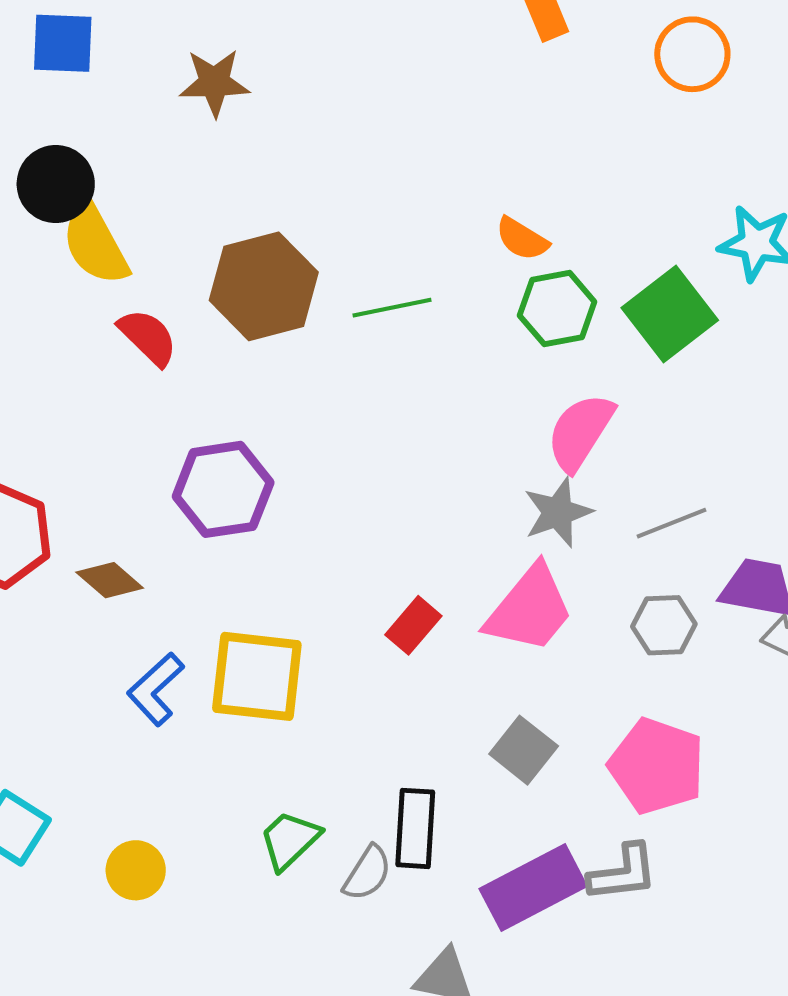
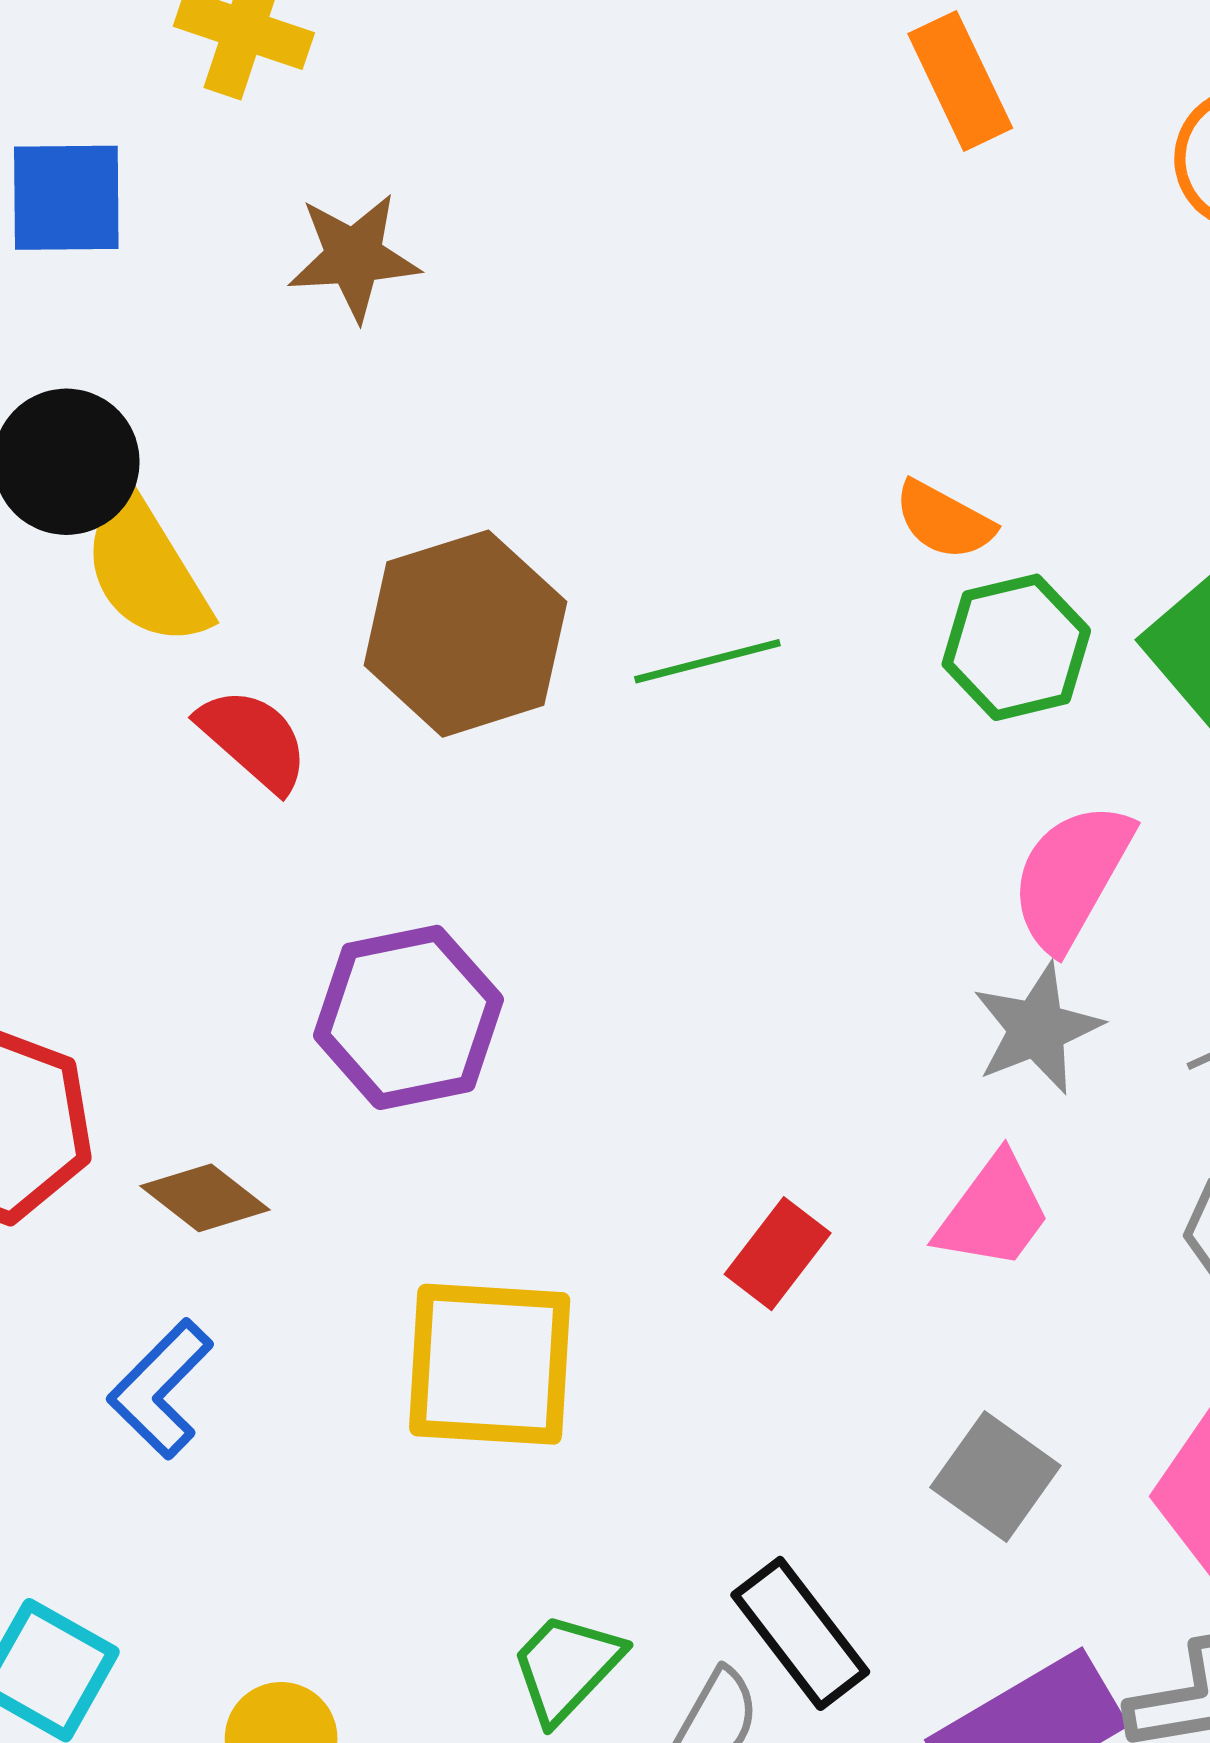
pink trapezoid: (530, 609) -> (993, 1212), size x0.7
blue L-shape: (156, 689) -> (161, 1389), moved
black rectangle: (415, 828) -> (800, 1633), turned -38

